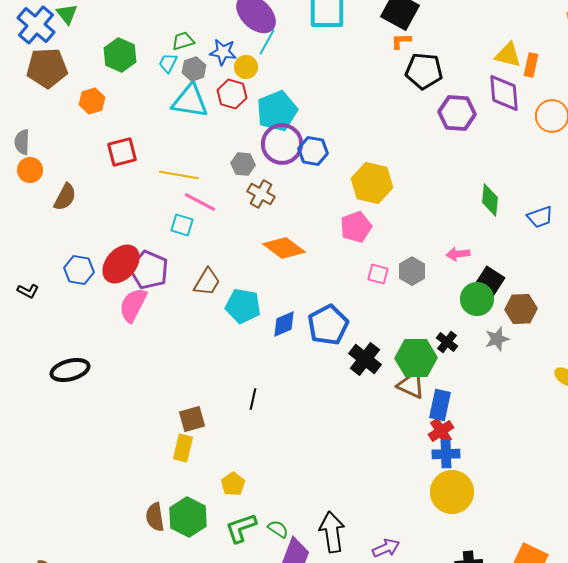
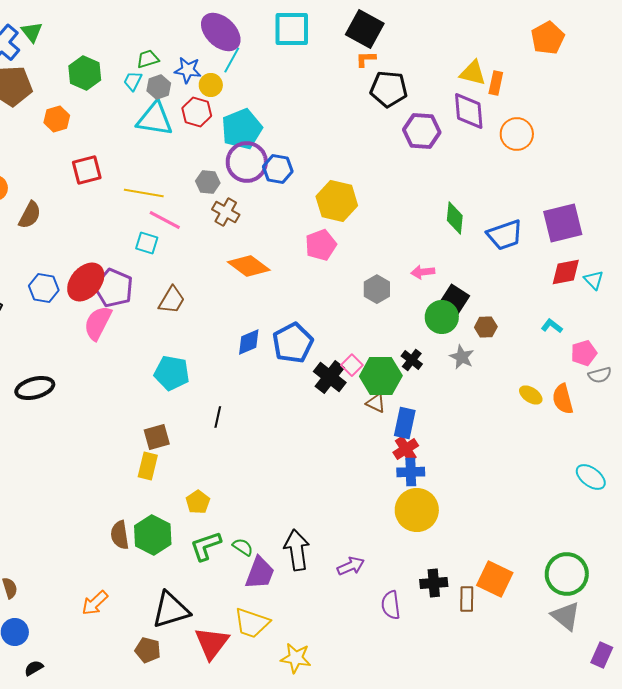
blue trapezoid: (540, 217) -> (505, 235), size x1.4
pink square: (378, 274) -> (352, 365), moved, turned 30
cyan pentagon: (243, 306) -> (172, 373), moved
brown hexagon: (521, 309) -> (486, 327), size x0.7
gray star: (497, 339) -> (462, 357), turned -30
brown triangle: (411, 385) -> (376, 403), size x0.7

